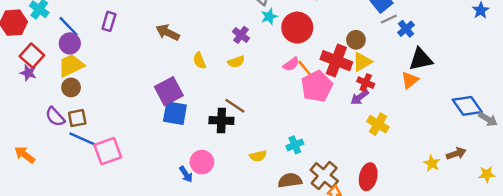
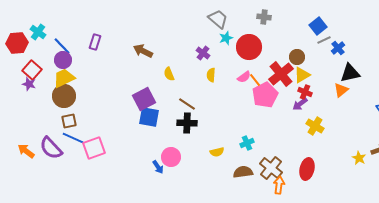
red cross: (336, 61) -> (281, 74), turned 30
yellow semicircle: (236, 62) -> (211, 75), moved, turned 112
brown circle: (71, 87) -> (64, 96), size x1.5
brown line: (235, 106) -> (187, 104), moved
purple semicircle: (55, 117) -> (51, 148), moved, size x1.4

